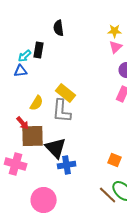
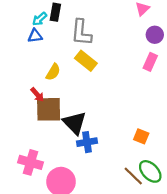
gray L-shape: (62, 111) -> (81, 32), moved
pink cross: (16, 164) -> (31, 162), moved

